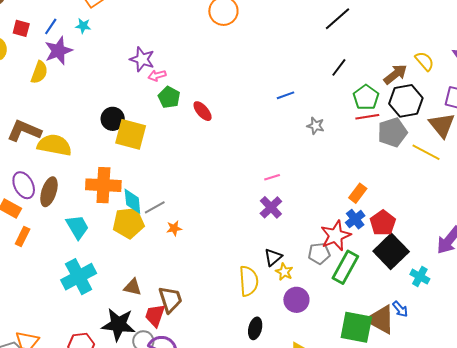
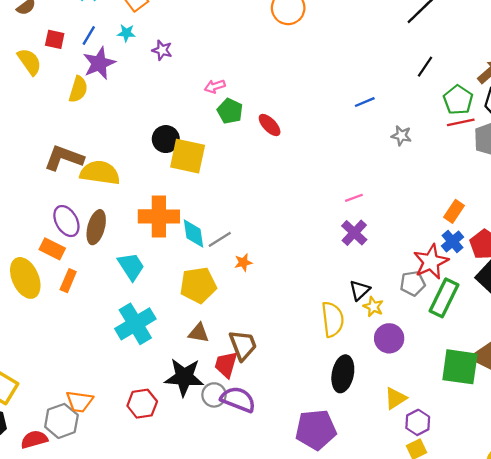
purple star: (142, 59) -> (162, 50), moved, size x0.7
yellow pentagon: (128, 223) -> (198, 285), moved
black ellipse: (255, 328) -> (343, 374), size x1.4

